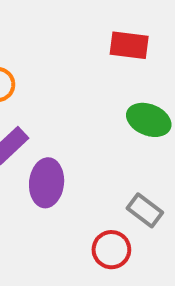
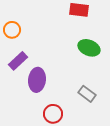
red circle: (111, 250) -> (53, 114), moved

